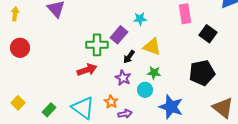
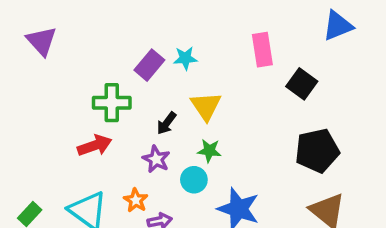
purple rectangle: (119, 35) -> (149, 65), moved
yellow triangle: (152, 47) -> (206, 106), turned 36
black pentagon: (202, 73) -> (317, 151), moved

